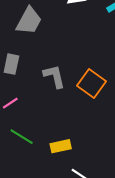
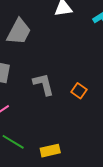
orange square: (92, 84) -> (79, 91), size x0.6

